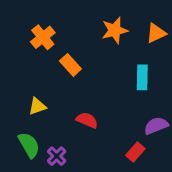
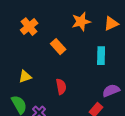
orange rectangle: (70, 65) -> (58, 47), moved
red semicircle: (87, 120) -> (61, 87), turned 56

